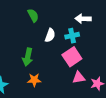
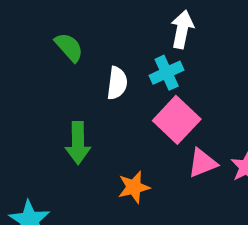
white arrow: (83, 19) -> (182, 29), turned 112
orange star: (34, 80) -> (134, 187), moved

